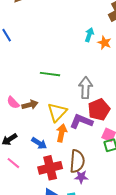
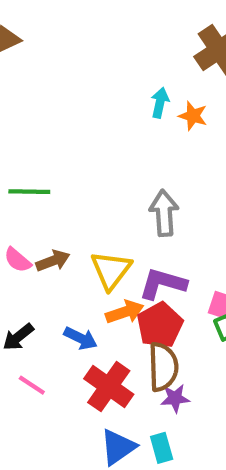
green line: (50, 74) -> (29, 192), moved
red pentagon: (99, 110) -> (160, 325), moved
orange arrow: (62, 133) -> (125, 312), turned 66
red cross: (50, 168) -> (109, 387), turned -35

